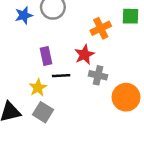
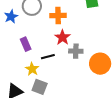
orange cross: (101, 28) -> (58, 15), moved, turned 35
purple rectangle: (46, 56) -> (26, 44), moved

